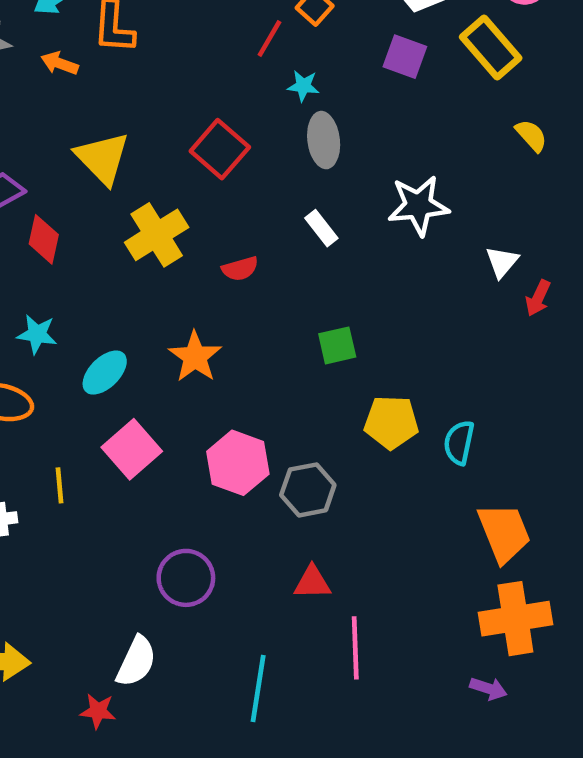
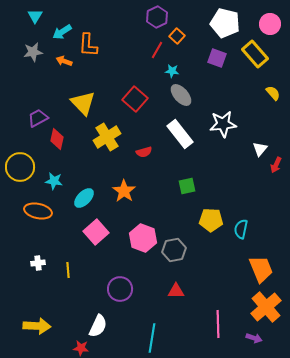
gray ellipse: (324, 140) -> (181, 95), turned -35
white rectangle: (321, 228) -> (180, 134), size x1.8
yellow line: (60, 485) -> (68, 270), moved
orange cross: (515, 619) -> (266, 307), turned -32
pink line: (355, 648) -> (218, 324), moved

